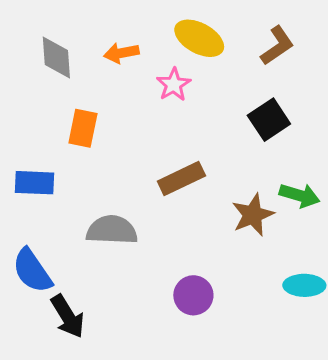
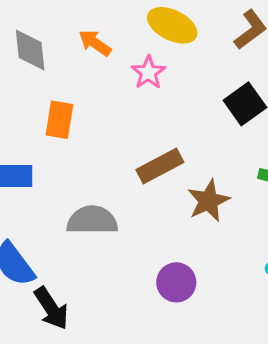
orange arrow: (121, 53) -> (95, 43), turned 48
brown star: (253, 215) -> (208, 201), moved

